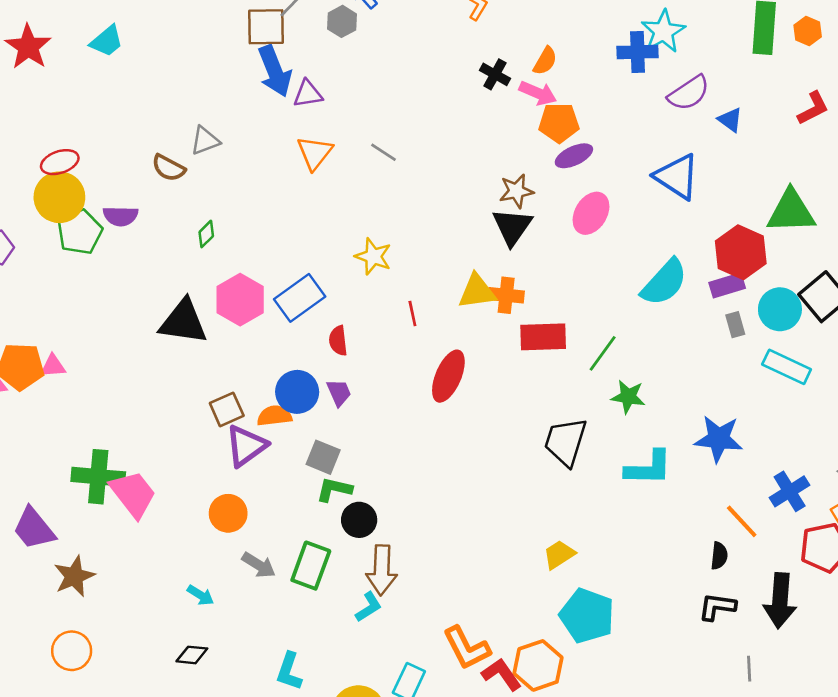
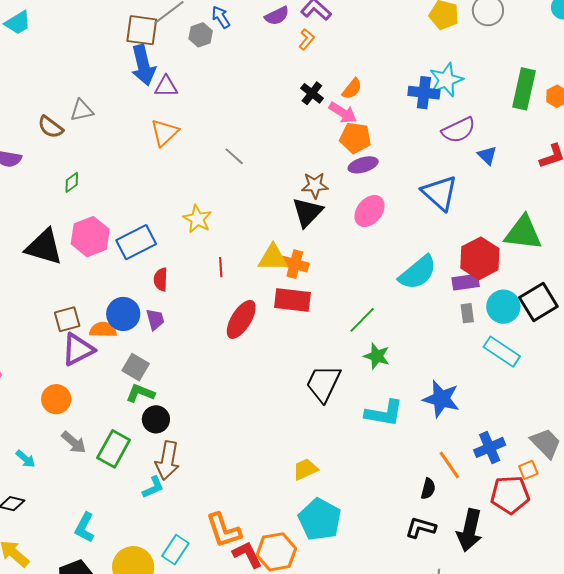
gray line: (384, 152) -> (234, 156), moved
red rectangle: (543, 337) -> (292, 300), moved

